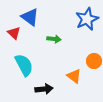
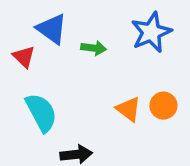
green arrow: (54, 39) -> (94, 48), moved
orange triangle: (74, 76) -> (129, 109), moved

